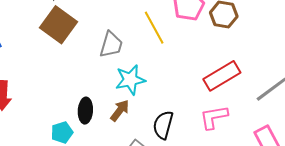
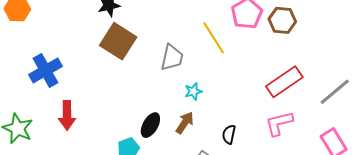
cyan star: (130, 80) -> (193, 91), size x0.6
black ellipse: (85, 111) -> (150, 125), turned 30
black semicircle: (163, 125) -> (229, 134), size x0.7

